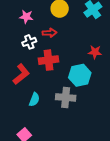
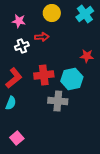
red cross: (48, 60) -> (44, 75), moved
cyan semicircle: (34, 99) -> (11, 103), moved

